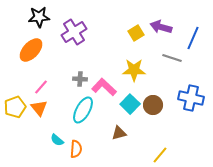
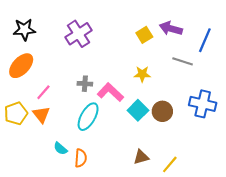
black star: (39, 17) -> (24, 30), moved
orange ellipse: (31, 50) -> (21, 66), moved
yellow star: (134, 70) -> (142, 74), size x0.7
brown triangle: (119, 133) -> (141, 157), moved

